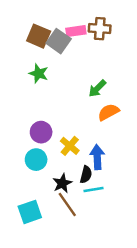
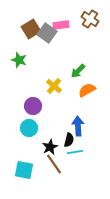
brown cross: (100, 29) -> (90, 19), moved, turned 30
brown square: (39, 36) -> (31, 29), turned 36
green star: (39, 73) -> (19, 60), moved
yellow cross: (70, 146) -> (54, 86), moved
cyan square: (30, 212) -> (24, 170), turned 30

